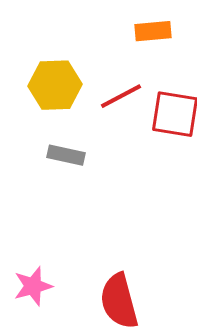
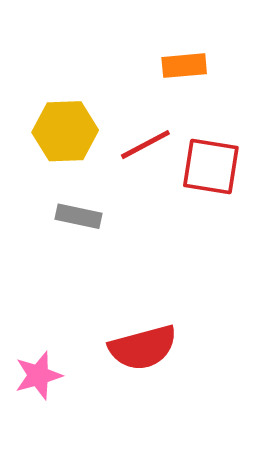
red semicircle: (119, 301) -> (143, 347), moved, turned -90

